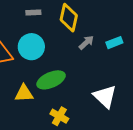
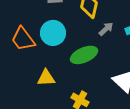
green ellipse: (51, 80) -> (84, 55), moved

